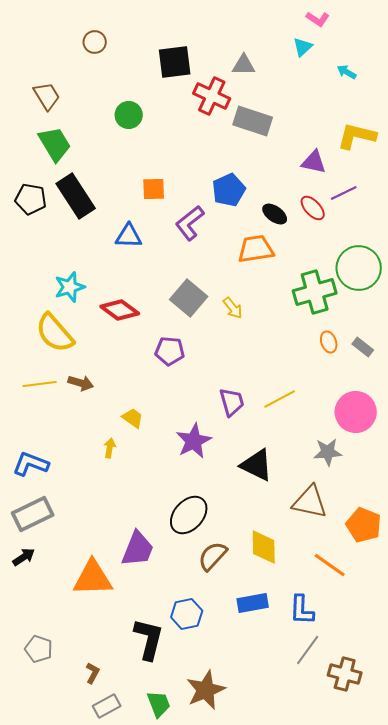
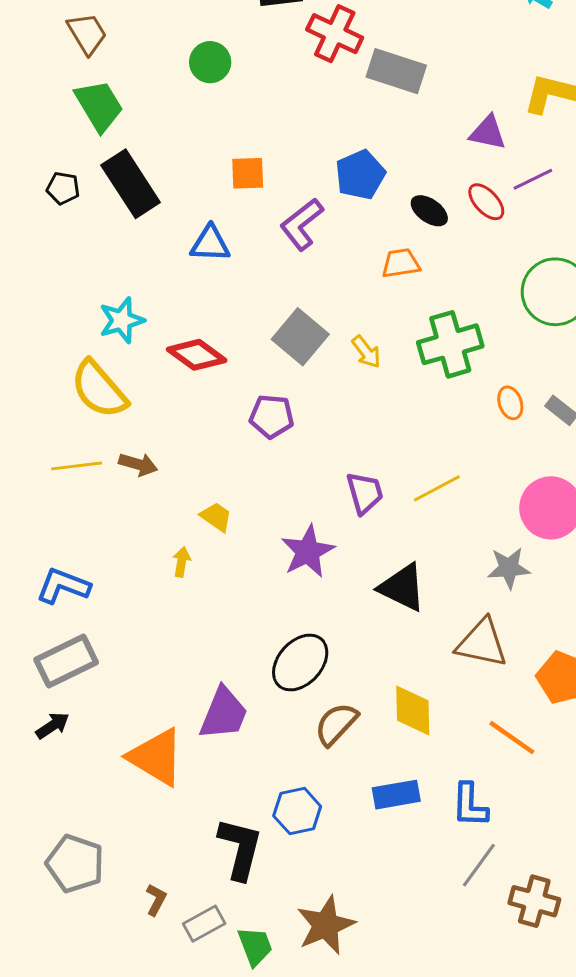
black pentagon: (31, 199) -> (63, 188), size x0.7
orange trapezoid: (256, 249) -> (401, 263), size x0.7
green cross: (315, 292) -> (450, 344), moved
orange triangle: (93, 578) -> (156, 757), turned 33
gray pentagon: (39, 649) -> (75, 864), size x1.4
gray rectangle: (107, 706) -> (204, 924), moved

